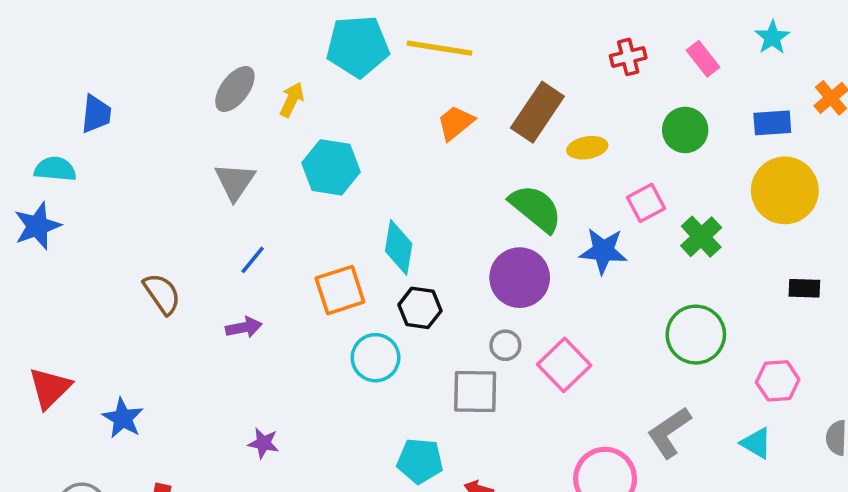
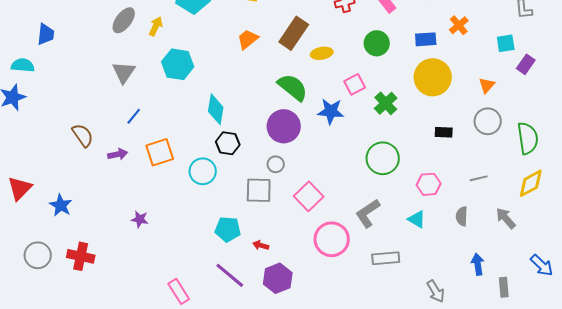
orange square: (340, 290) -> (160, 152), moved
purple arrow: (244, 327) -> (118, 154), moved
pink square: (564, 365) -> (309, 196), moved

